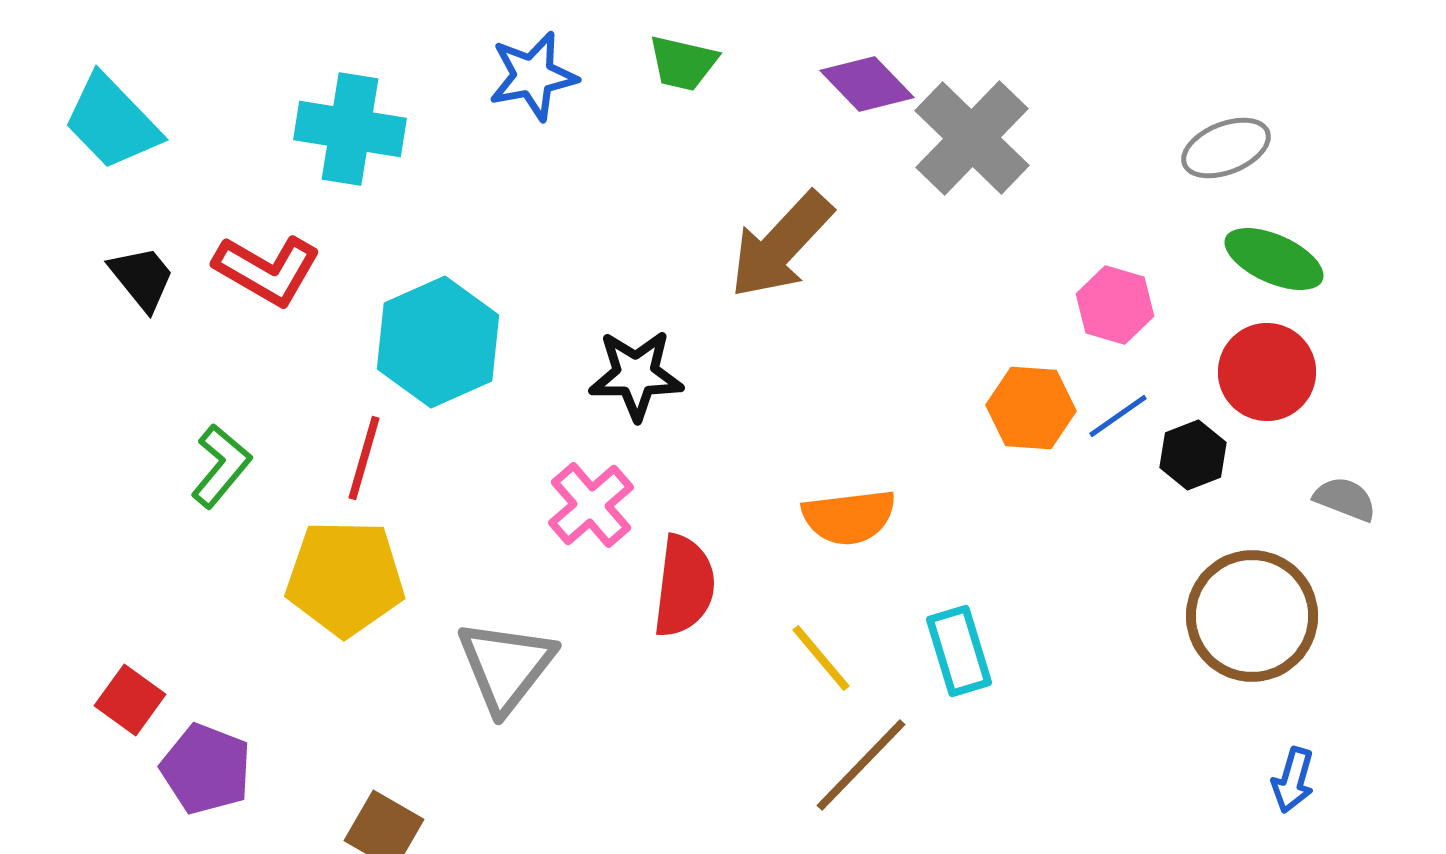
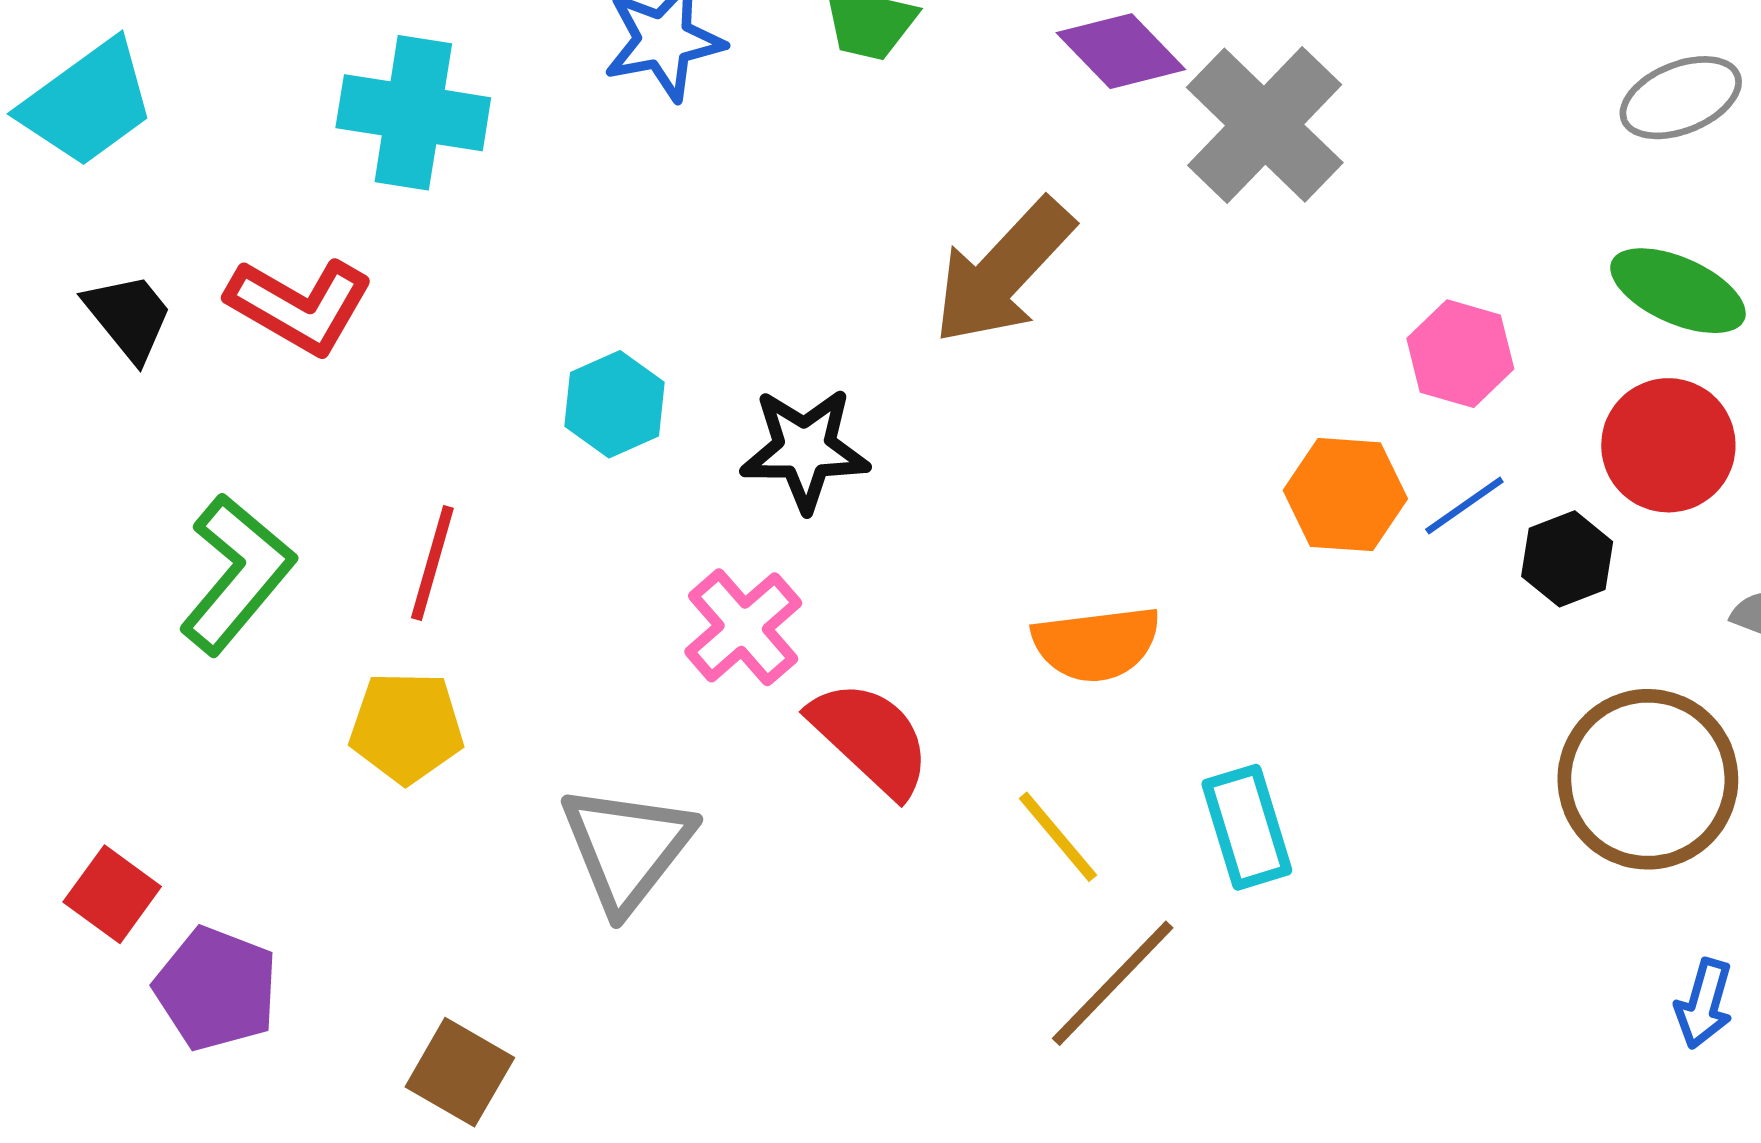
cyan trapezoid: (112, 122) -> (88, 103), turned -82
gray ellipse: (1226, 148) -> (1681, 98), moved
cyan hexagon: (438, 342) -> (615, 404), moved, size x0.6
green L-shape: (221, 466) -> (237, 574), size x1.4
yellow pentagon: (345, 578) -> (406, 727), size x0.7
red semicircle: (684, 586) -> (870, 738), turned -54

